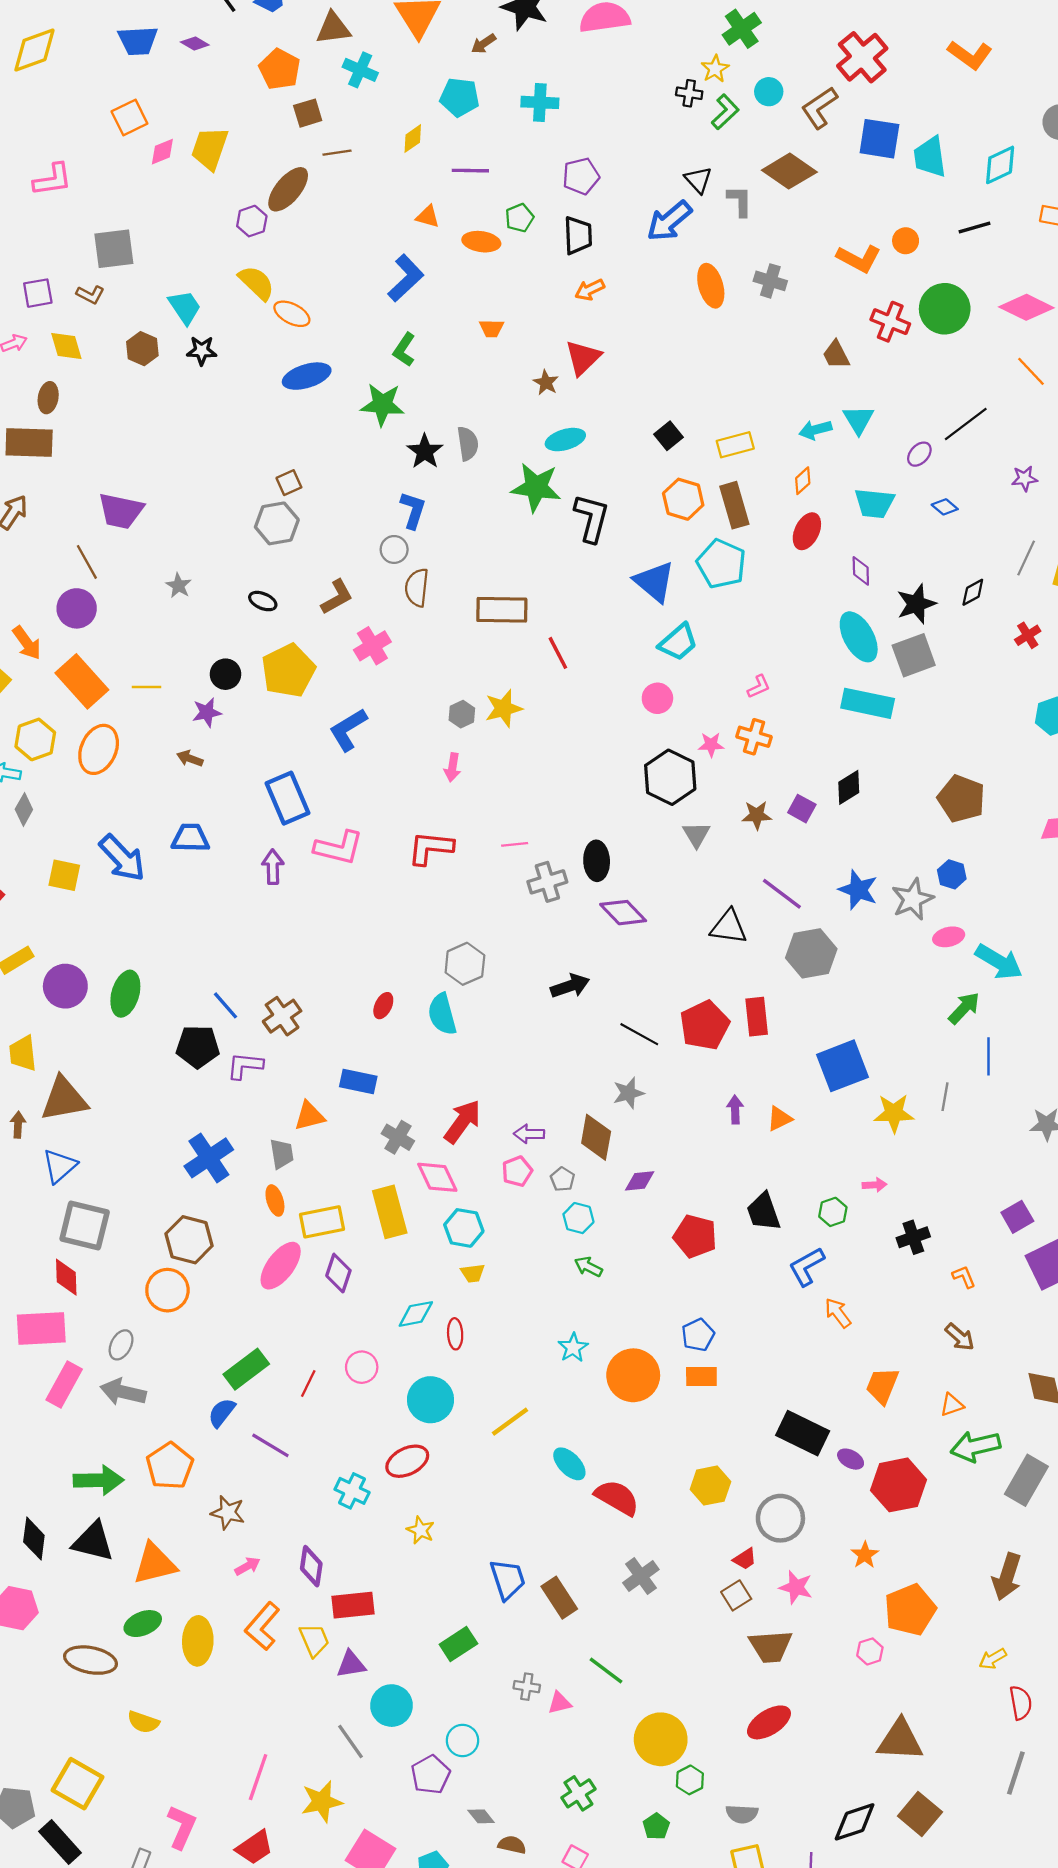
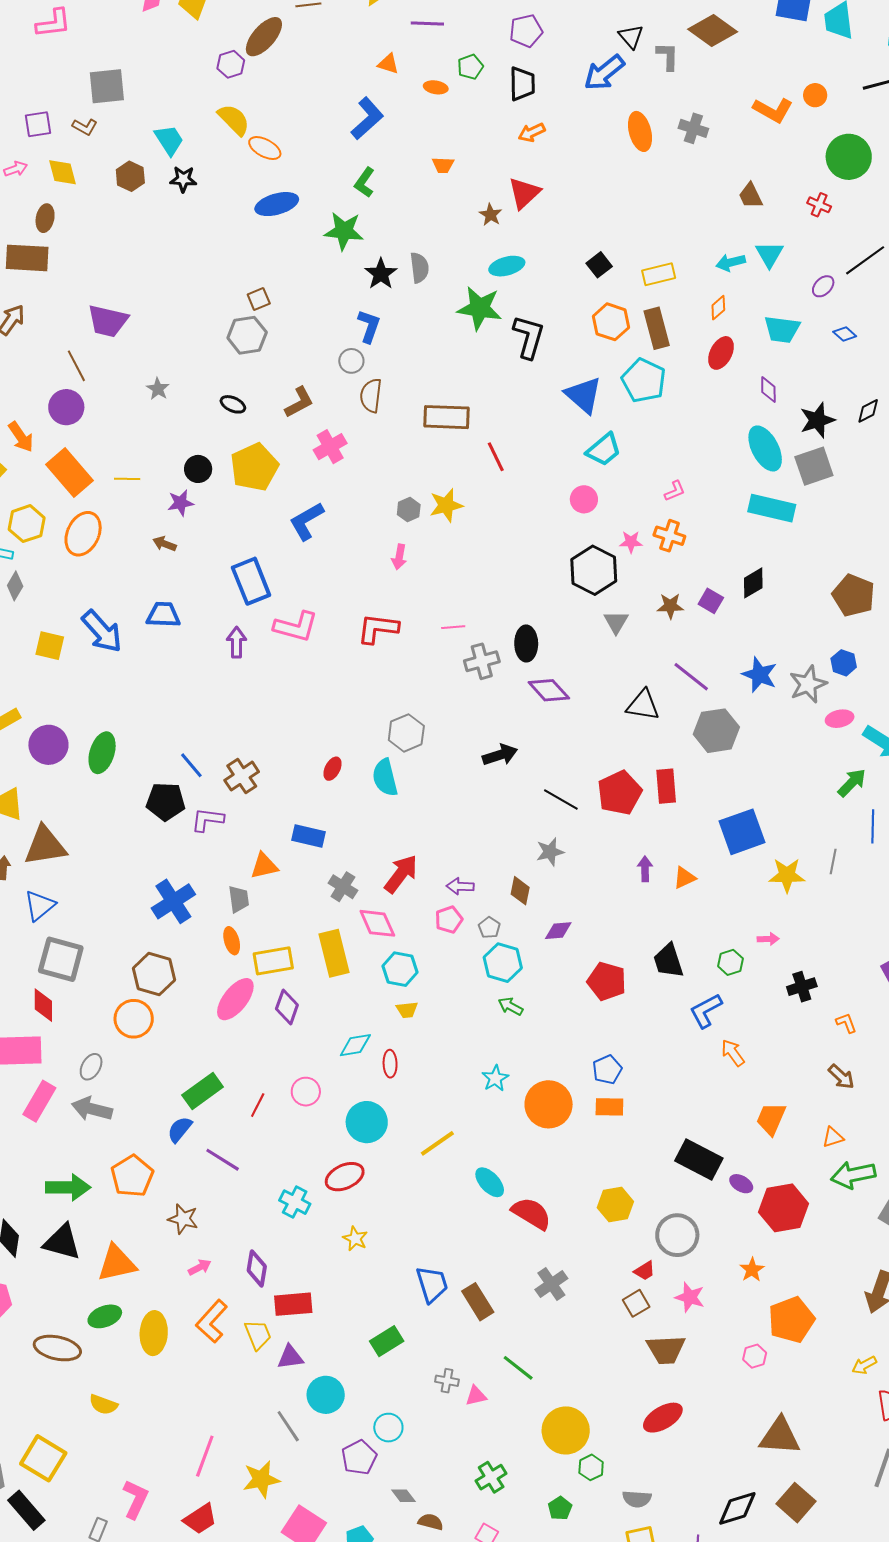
orange ellipse: (481, 242) -> (436, 87), size x0.7
red cross: (890, 322) -> (819, 205), moved, size x0.7
brown diamond: (596, 1137) -> (520, 891), size x0.7
cyan hexagon: (578, 1218) -> (503, 963), size x1.4

